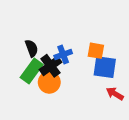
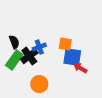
orange circle: (49, 82) -> (39, 84), moved
red arrow: (115, 94) -> (80, 68), moved

